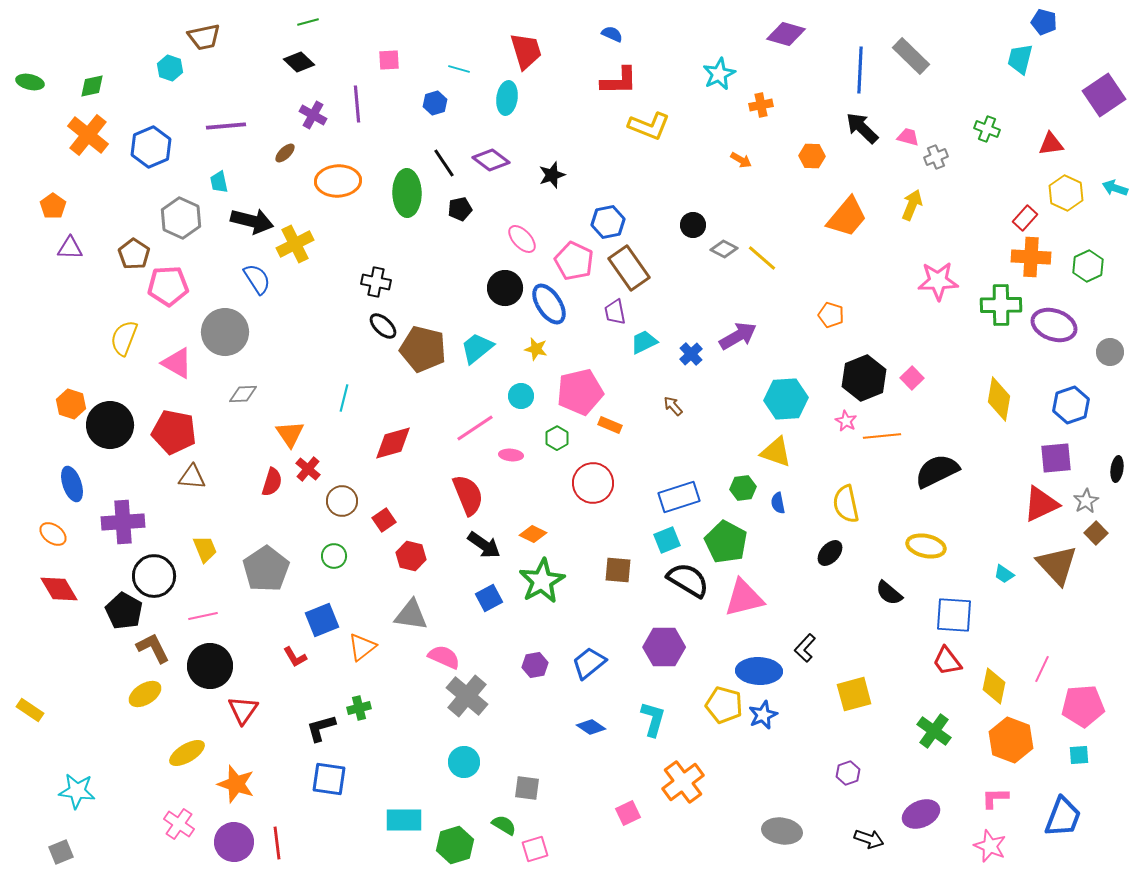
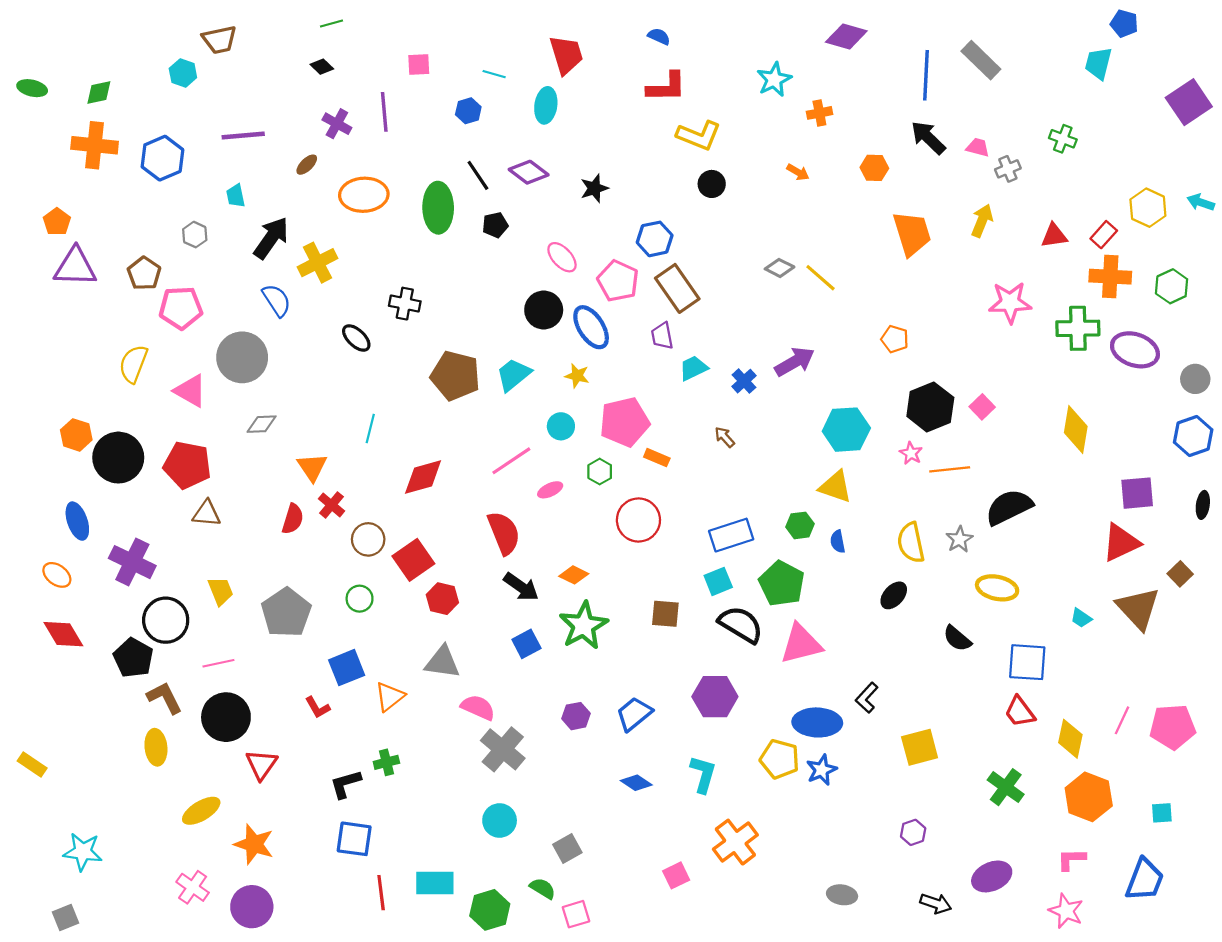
black diamond: (299, 62) -> (322, 67), size x0.7
orange cross: (88, 135) -> (95, 145), turned -33
red triangle: (1051, 144) -> (1054, 236), moved
orange trapezoid: (847, 217) -> (912, 234), turned -57
gray hexagon: (181, 218) -> (195, 235), size x0.6
black arrow: (252, 221) -> (271, 238), turned -69
black circle: (693, 225) -> (712, 184), moved
purple triangle: (70, 248) -> (75, 267), size x1.6
black ellipse: (383, 326) -> (356, 338), moved
blue hexagon: (1071, 405) -> (1193, 436), moved
pink ellipse: (511, 455) -> (550, 490), turned -30
gray star: (1086, 501) -> (959, 539), moved
red square: (384, 520) -> (413, 560), size x1.6
purple cross: (123, 522) -> (132, 562), turned 30
yellow ellipse: (145, 694) -> (156, 747), turned -64
pink pentagon: (1083, 706) -> (1173, 727), moved
gray square: (527, 788) -> (567, 848), turned -36
gray ellipse: (782, 831) -> (842, 895), size x0.7
red line: (277, 843) -> (381, 893), moved

